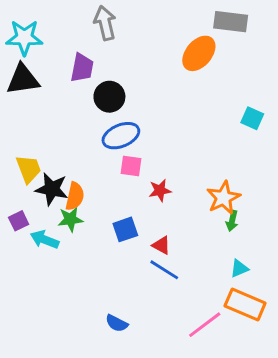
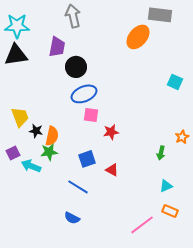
black star: (52, 189) -> (36, 131), size x0.6
orange star: (223, 198) -> (182, 137), moved, size x0.6
blue line: (164, 270) -> (78, 187), moved
orange rectangle: (245, 304) -> (170, 211), size x0.6
blue semicircle: (117, 323) -> (72, 218), moved

